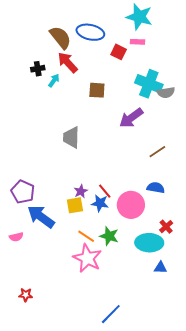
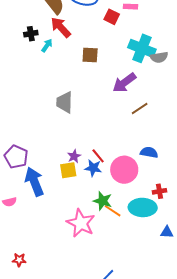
brown line: (157, 152) -> (140, 109), moved
blue arrow: (41, 217) -> (34, 182), turned 32
red cross: (166, 227) -> (159, 191), turned 32
orange line: (86, 236) -> (113, 211), moved
blue triangle: (160, 268) -> (167, 232), moved

